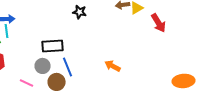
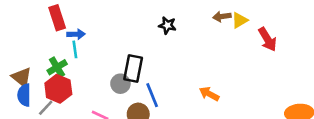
black rectangle: (53, 46) -> (133, 68), turned -75
gray circle: (43, 66) -> (120, 84), moved

